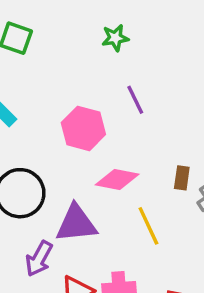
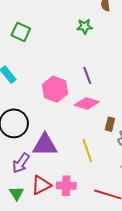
green star: (115, 38) -> (85, 26), moved
pink diamond: (117, 180) -> (87, 103), moved

